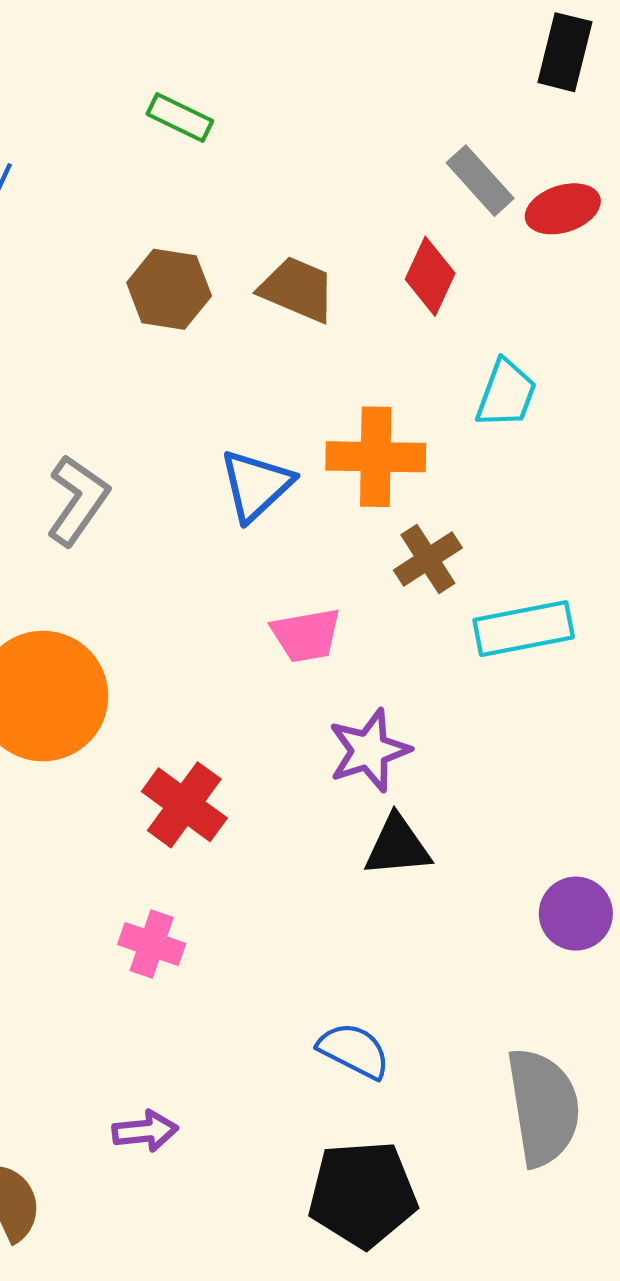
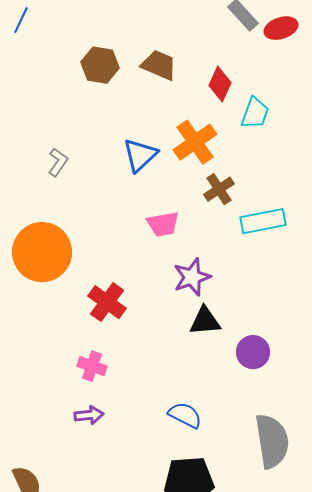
red diamond: (430, 276) -> (220, 84), moved
orange cross: (376, 457) -> (195, 142), turned -36
gray L-shape: (78, 500) -> (58, 162), size x0.7
purple circle: (576, 914) -> (253, 352), moved
purple arrow: (145, 1131) -> (89, 415), moved

